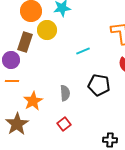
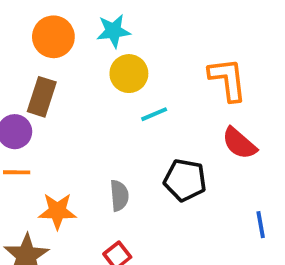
yellow circle: (47, 30) -> (129, 74), moved
orange star: (33, 101) -> (57, 211), turned 30

